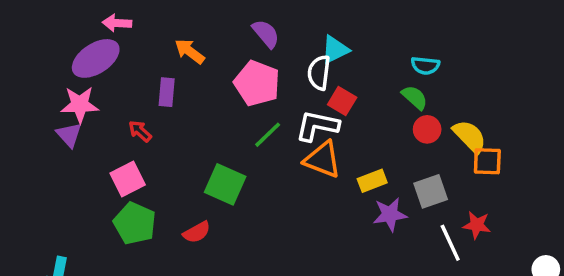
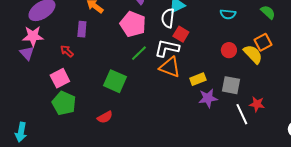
green semicircle: (415, 97) -> (268, 12), moved
orange square: (487, 161) -> (263, 42), moved, turned -30
gray square: (431, 191) -> (231, 85), turned 30
red semicircle: (197, 232) -> (105, 117), moved

